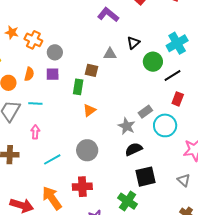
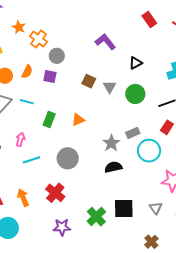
purple L-shape: (108, 15) -> (105, 42), moved
gray triangle: (110, 54) -> (110, 87), moved, turned 48
green circle: (153, 62) -> (135, 94), moved
green rectangle: (78, 87) -> (49, 120), moved
pink arrow: (35, 132) -> (20, 139), moved
black square: (146, 177) -> (124, 209), moved
red cross: (82, 187) -> (55, 193), turned 30
orange arrow: (52, 198) -> (23, 198), size x0.7

